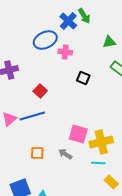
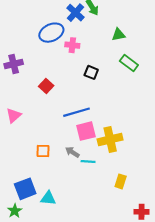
blue line: (32, 116) -> (77, 112), moved
pink square: (78, 134) -> (86, 131), turned -30
cyan line: (98, 163) -> (88, 162), moved
yellow rectangle: (111, 182) -> (121, 181), turned 64

